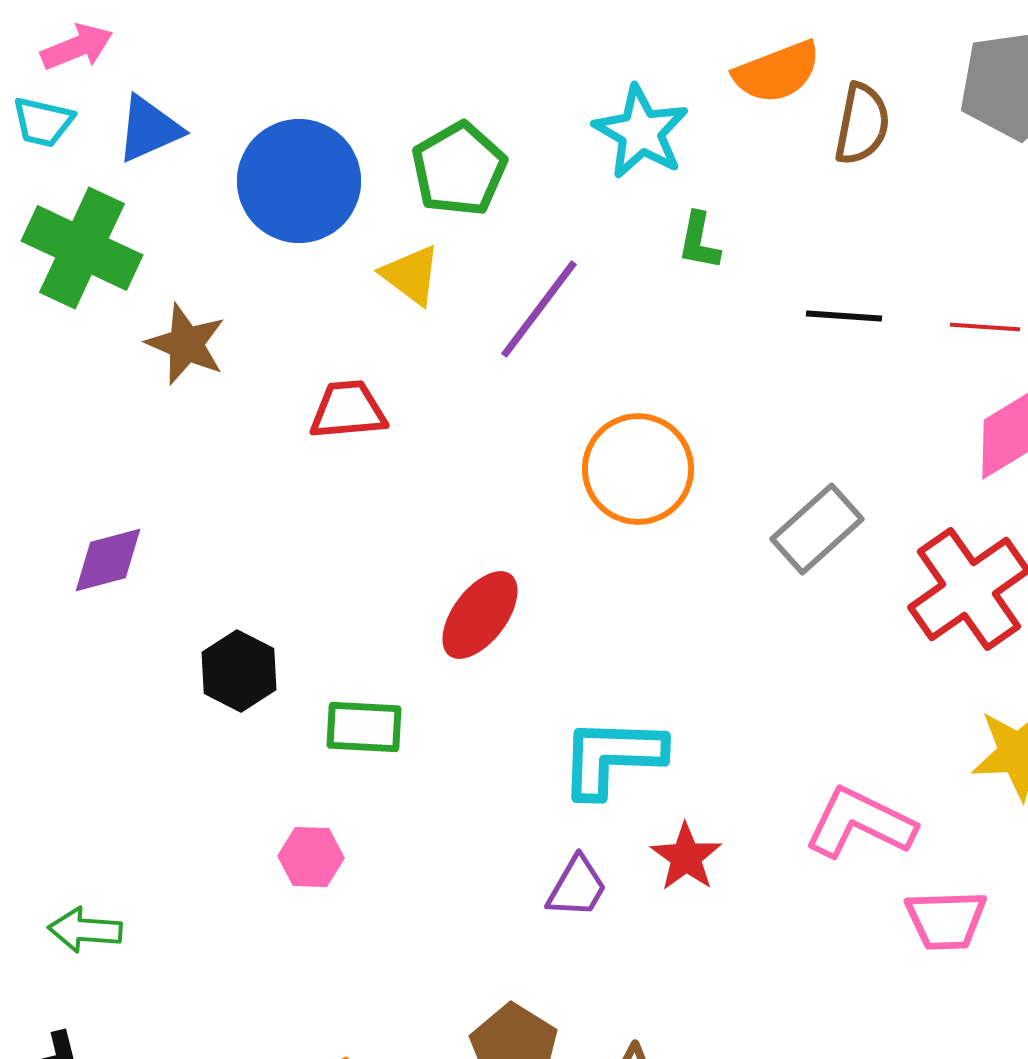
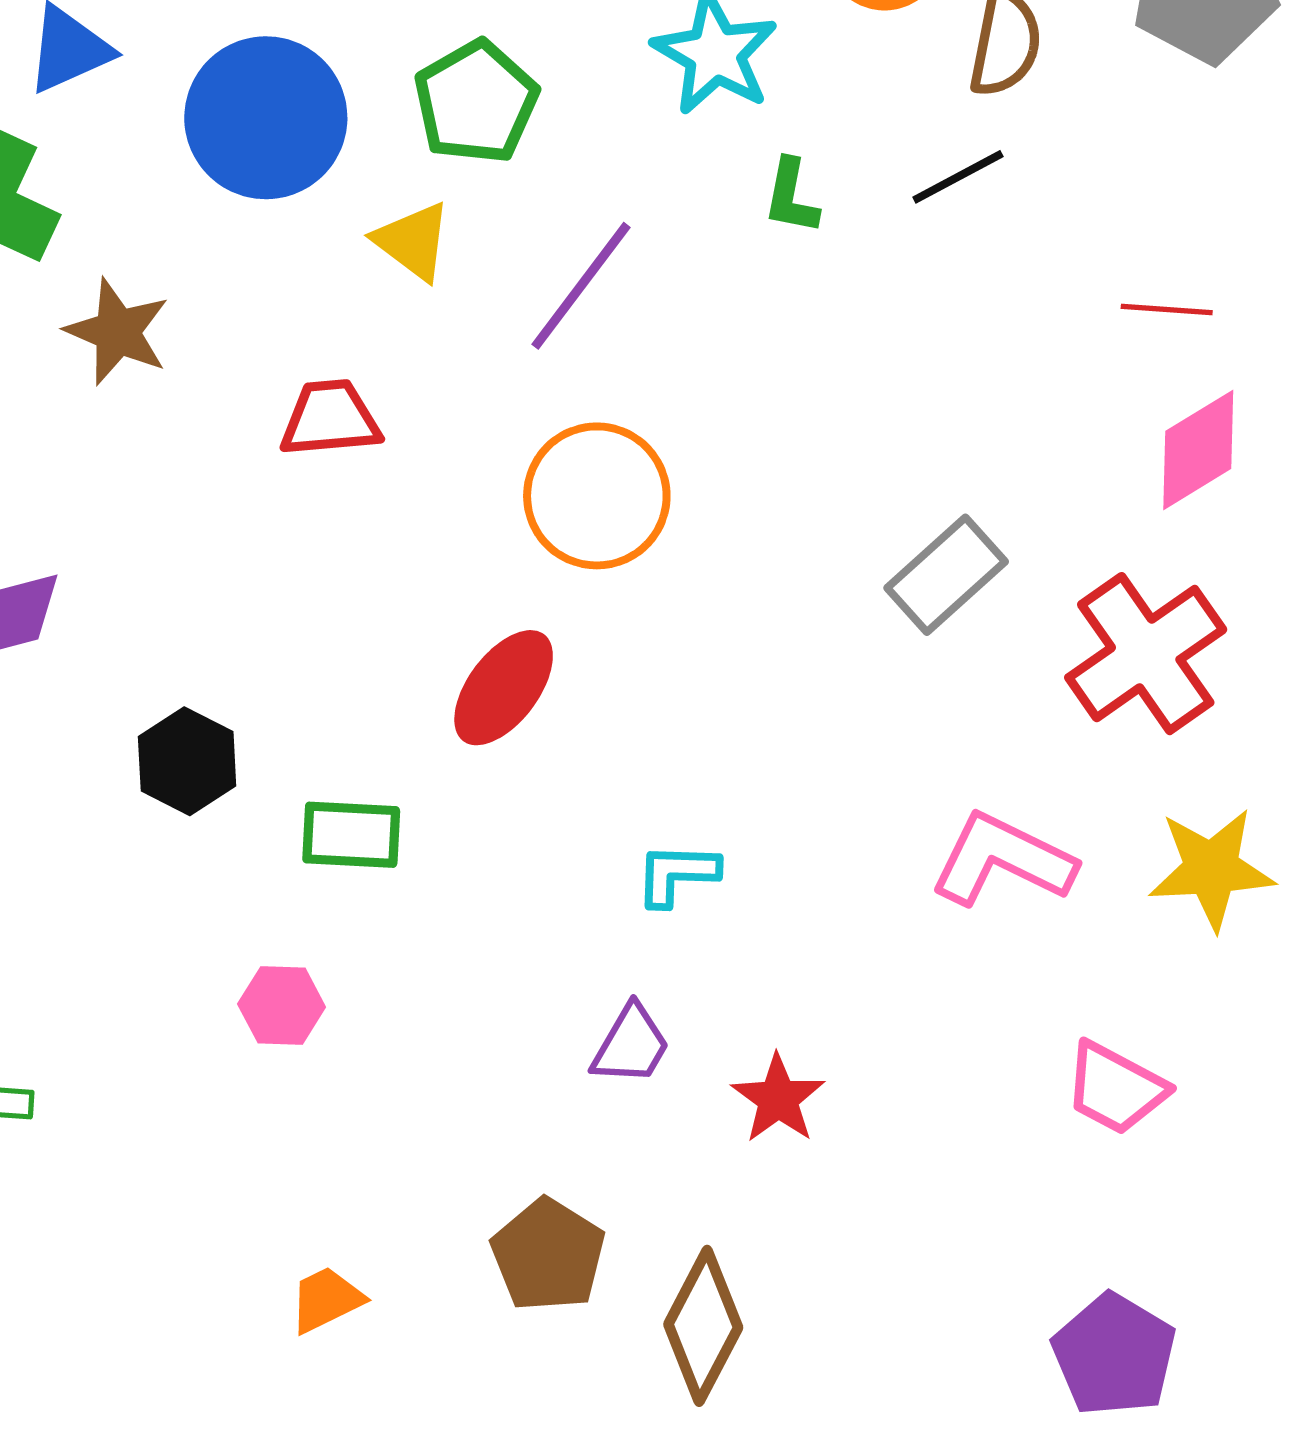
black line: (844, 316) -> (958, 177), moved, turned -32
orange circle: (638, 469) -> (597, 496), moved
cyan L-shape: (612, 757) -> (677, 874), size x0.6
pink L-shape: (860, 823) -> (1003, 860), moved
red star: (686, 857) -> (778, 1099), moved
pink trapezoid: (946, 920) -> (1115, 1088), turned 30

